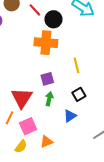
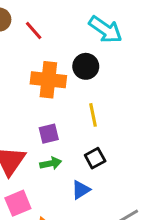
black circle: (53, 19) -> (86, 66), moved
green arrow: (49, 99) -> (51, 163), turned 64

